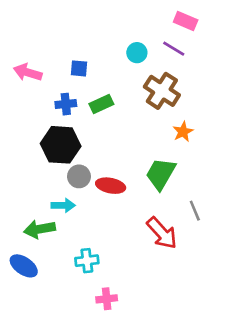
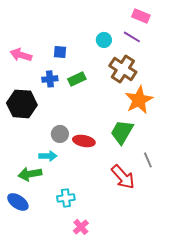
orange star: (183, 132) -> (139, 100), size x1.8
black hexagon: (61, 145) -> (22, 104), moved
pink cross: (107, 299) -> (81, 227), turned -35

